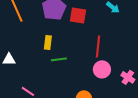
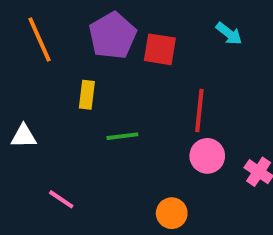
yellow rectangle: (48, 42) -> (87, 95), moved

